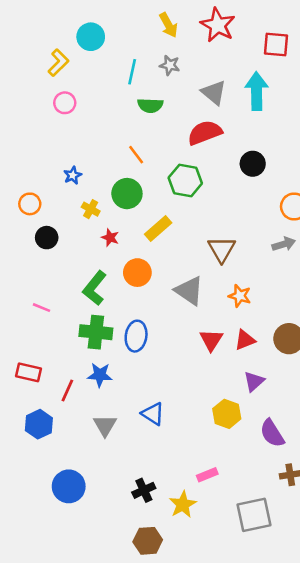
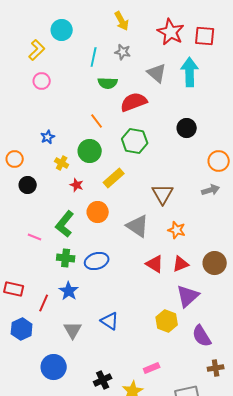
red star: (218, 25) -> (171, 32), moved
red semicircle: (205, 133) -> (134, 102), moved
pink line: (41, 308) -> (35, 237), moved
green cross: (96, 332) -> (66, 258), size x0.7
blue ellipse: (136, 336) -> (97, 261), turned 65
red triangle: (211, 340) -> (155, 264), turned -30
blue star: (100, 375) -> (69, 291), turned 30
purple triangle: (254, 381) -> (188, 296), size x1.4
blue circle: (69, 486) -> (54, 367), moved

